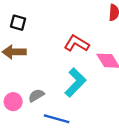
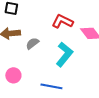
gray semicircle: (36, 95) -> (32, 43), moved

